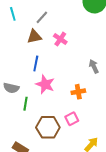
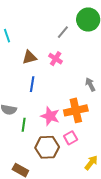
gray line: (42, 17) -> (63, 32), moved
pink star: (45, 84) -> (50, 116), moved
orange cross: (78, 92) -> (76, 110), size x1.6

